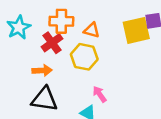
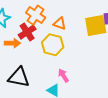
orange cross: (61, 21) -> (36, 15), turned 30
orange arrow: (42, 70) -> (12, 43), moved

